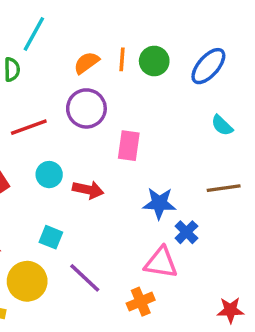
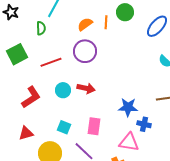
green circle: (154, 61) -> (125, 12), moved
pink rectangle: (129, 146) -> (94, 126), moved
red arrow: (88, 190) -> (86, 88), moved
blue cross: (186, 232) -> (144, 124), turned -32

